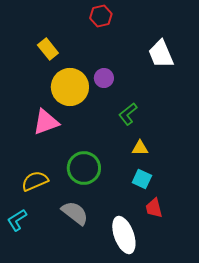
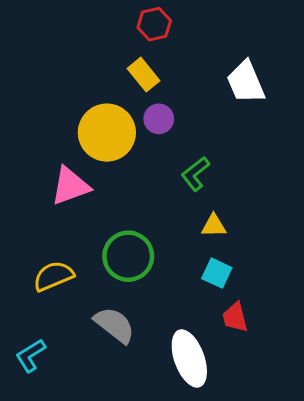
yellow rectangle: (48, 49) -> (143, 75), moved
cyan L-shape: (17, 220) -> (31, 355), moved

